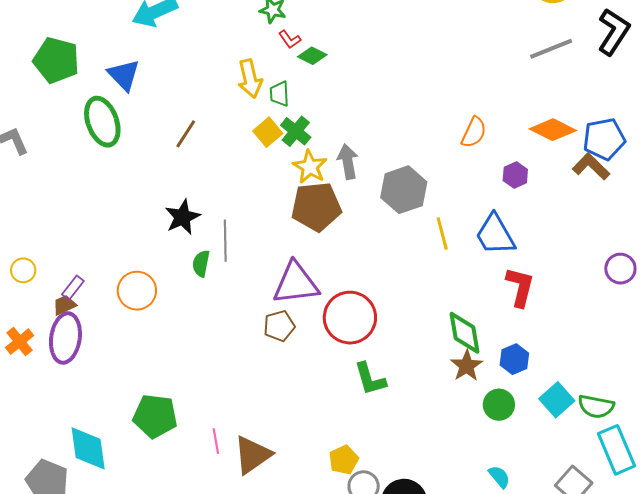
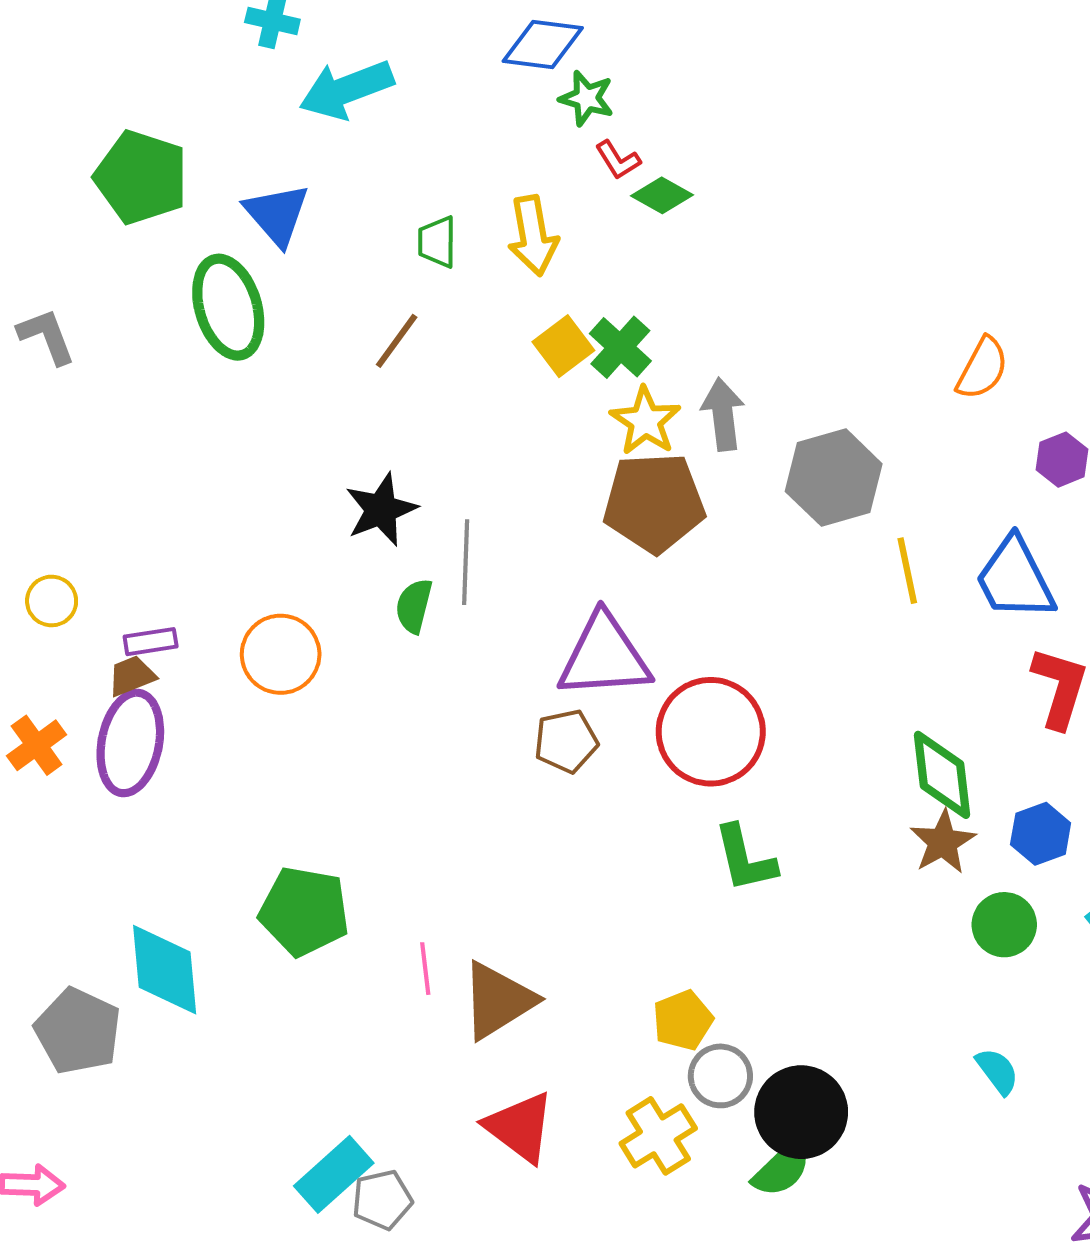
green trapezoid: (279, 94) -> (437, 242), moved
purple rectangle: (73, 288) -> (151, 642), turned 40

